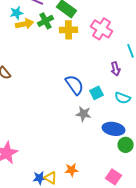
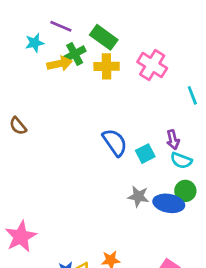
yellow arrow: (25, 24) -> (59, 64), moved
purple arrow: (116, 69) -> (173, 140), moved
gray star: (84, 114) -> (138, 196), moved
green circle: (126, 145) -> (185, 191), moved

